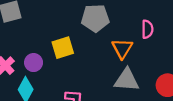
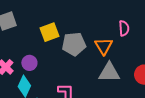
gray pentagon: (95, 18) -> (74, 44), moved
yellow square: (63, 48) -> (49, 32), moved

